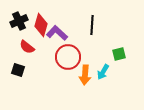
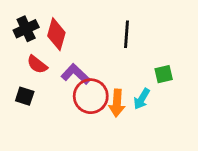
purple L-shape: (57, 33) -> (76, 74), moved
red circle: (68, 57) -> (91, 96), moved

